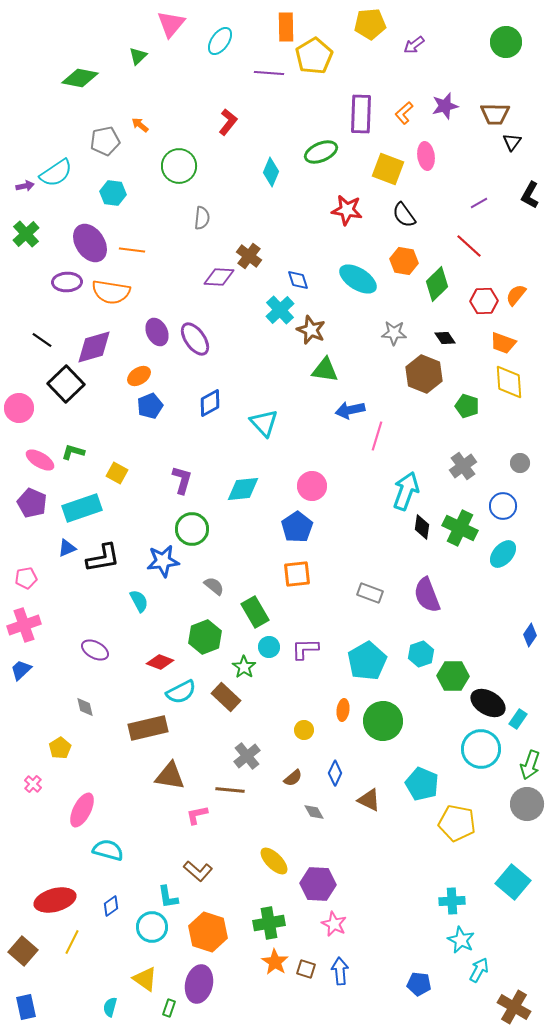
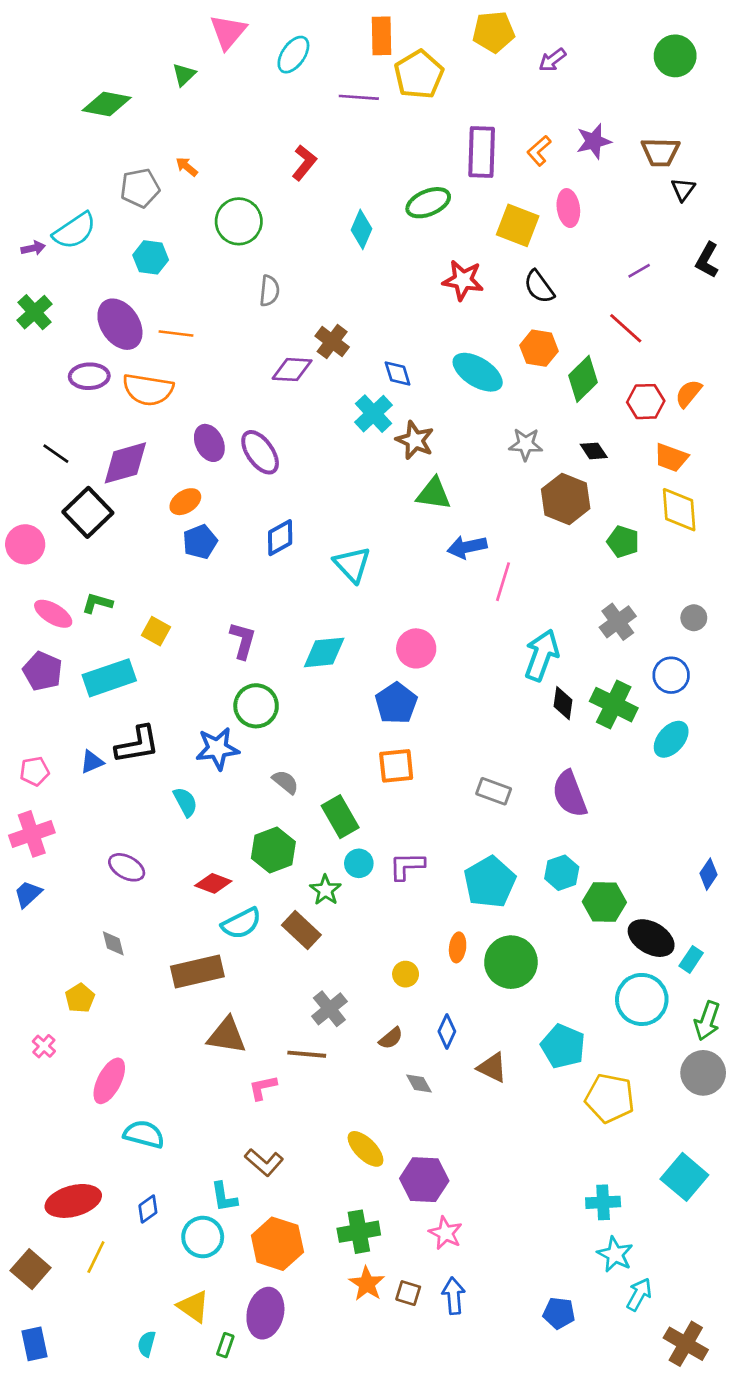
blue triangle: (67, 548) -> (92, 762), moved
blue diamond: (530, 635) -> (708, 874), moved

